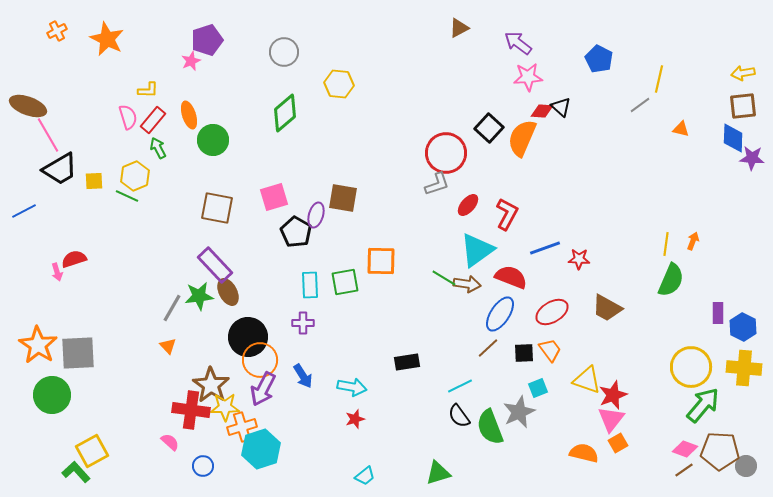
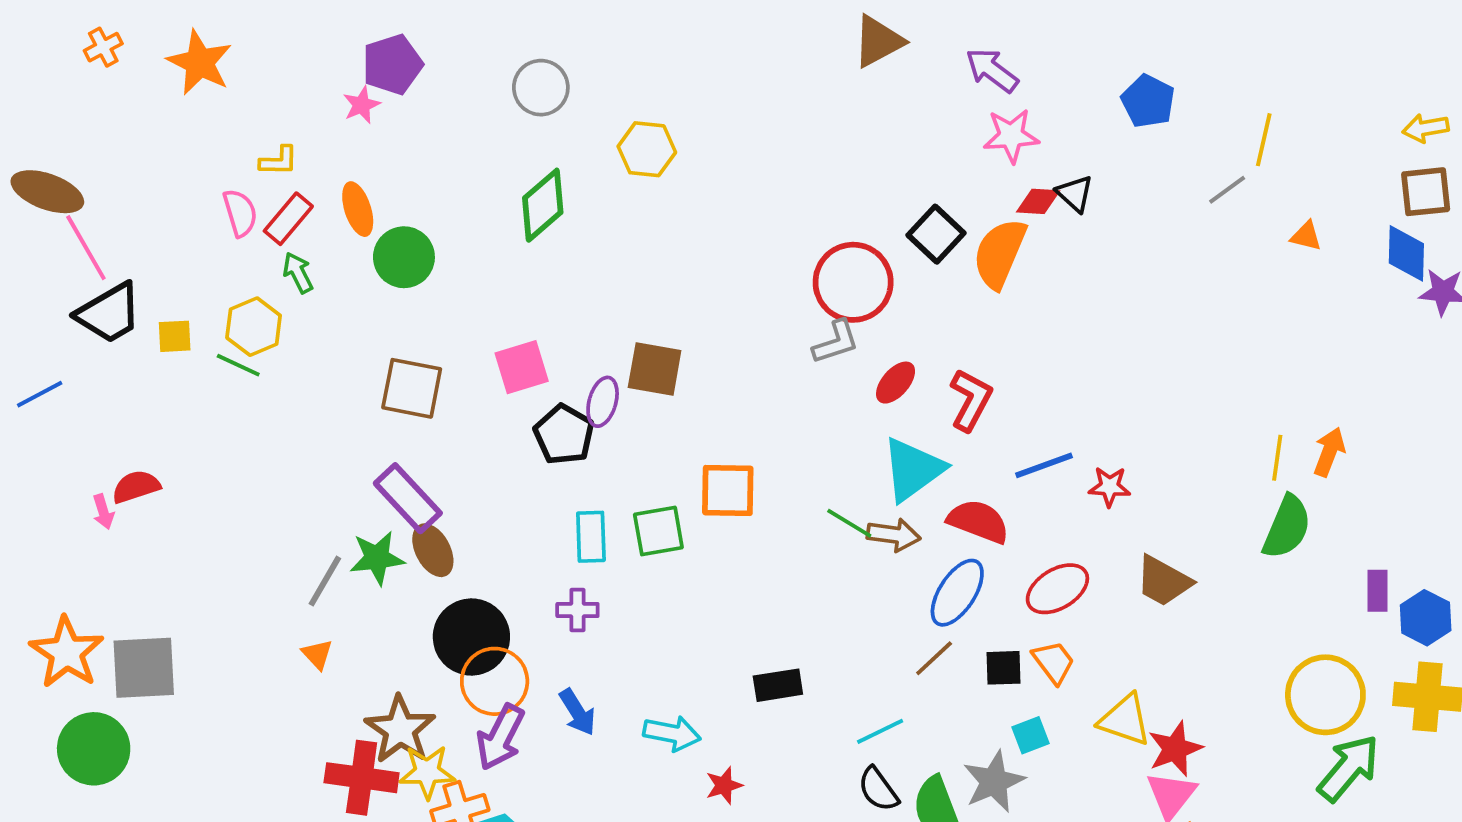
brown triangle: (459, 28) -> (878, 41), size x1.4
orange arrow: (693, 241) -> (1329, 452), size x1.4
red star: (355, 419) -> (724, 785), moved

